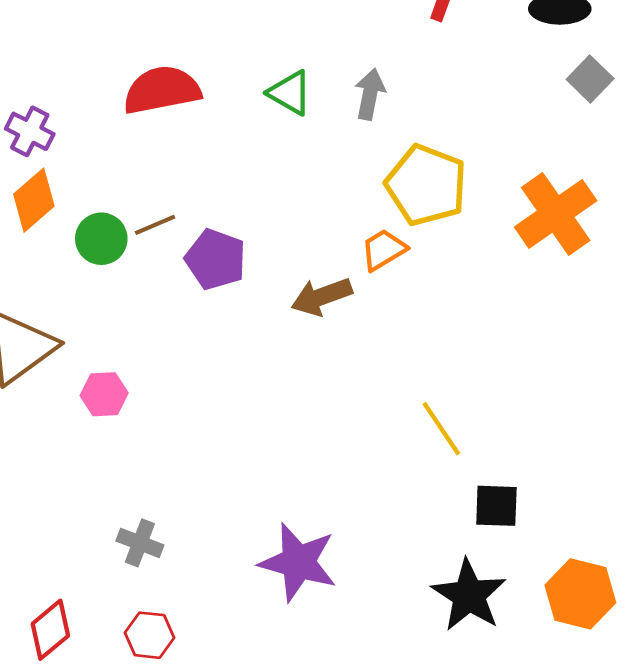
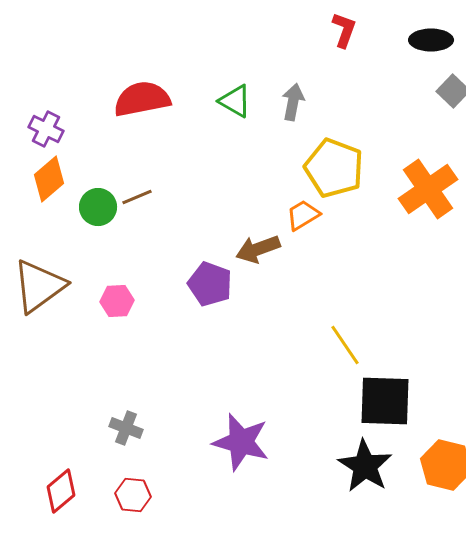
purple pentagon: (216, 259) -> (210, 284), moved
pink hexagon: (104, 394) -> (117, 301), moved
black square: (496, 506) -> (385, 401), size x1.6

